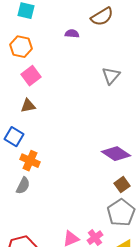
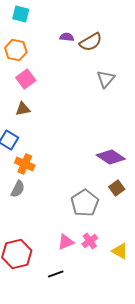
brown semicircle: (102, 17) -> (91, 42), moved
gray pentagon: (121, 213) -> (85, 203), moved

